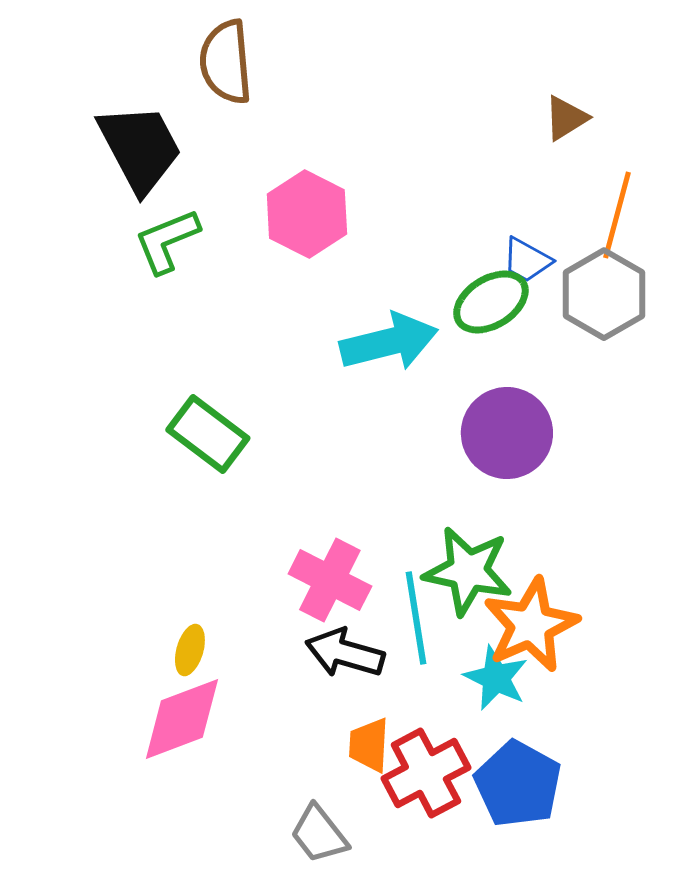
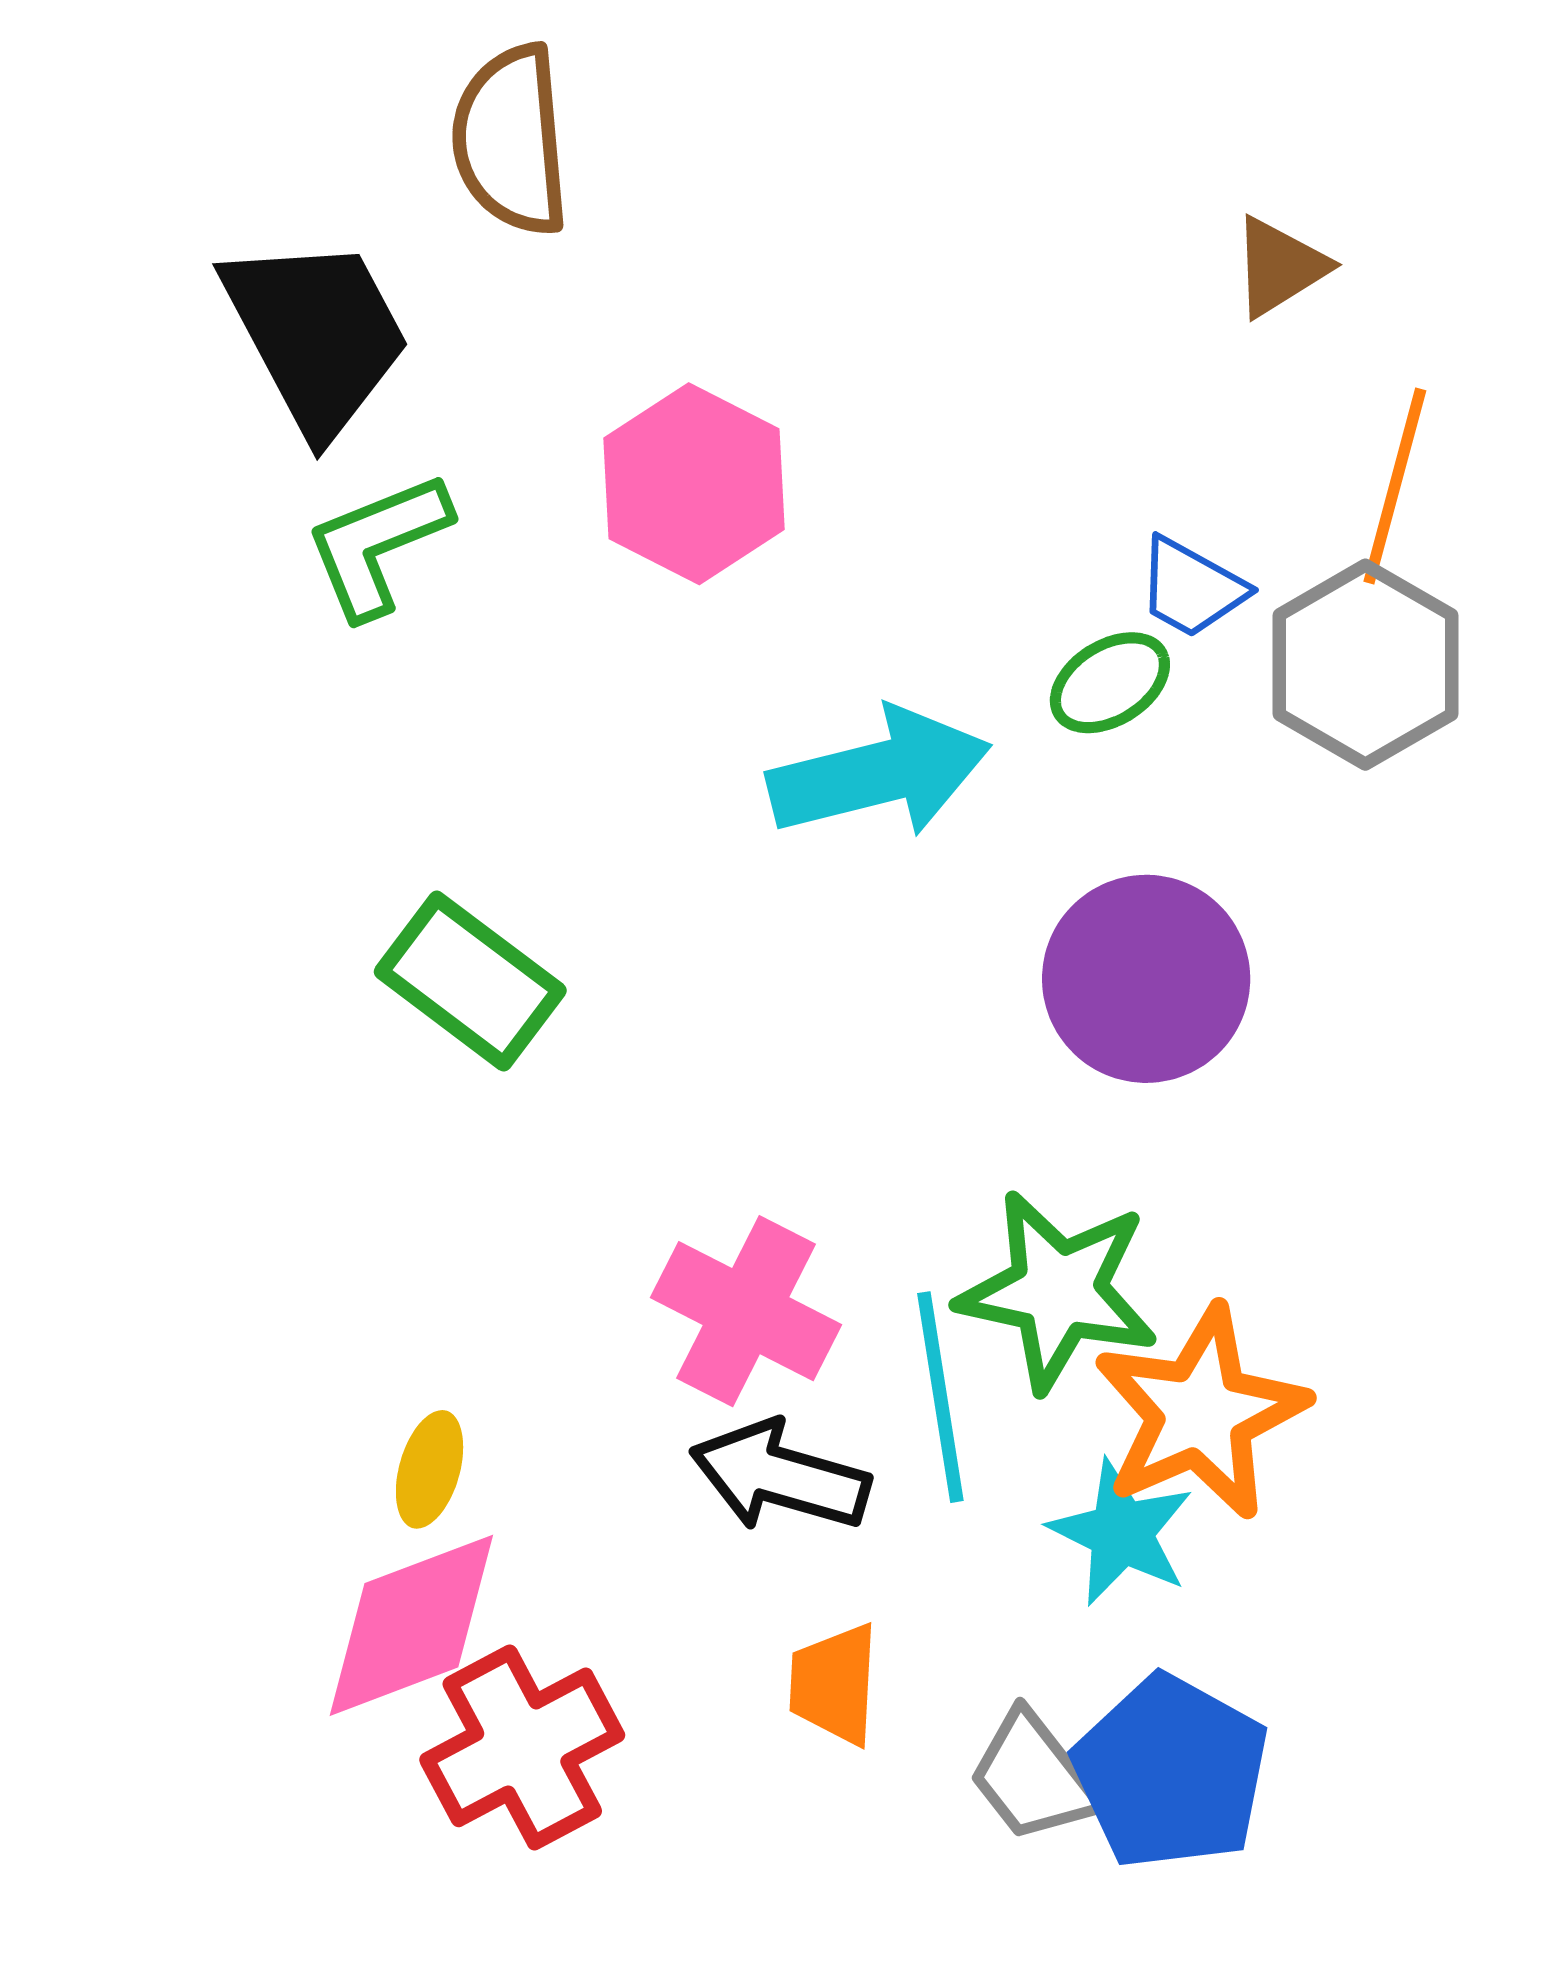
green ellipse: (491, 302) -> (1110, 683), size x0.7
red cross: (426, 773) -> (522, 1747), moved
gray trapezoid: (319, 834) -> (1033, 1777), moved

